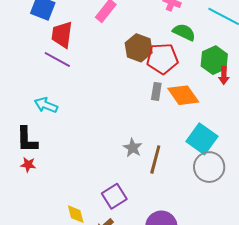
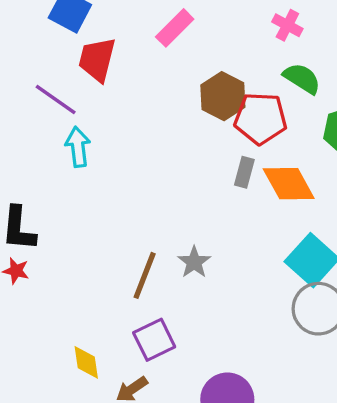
purple line: (57, 59) -> (56, 99), moved
cyan arrow: (46, 105) -> (78, 147), moved, turned 55
brown line: (155, 159) -> (145, 275), moved

